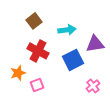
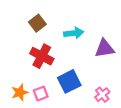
blue square: (73, 60) -> (69, 81), moved
orange star: (18, 73) -> (20, 92), moved

